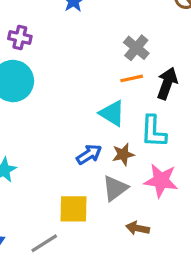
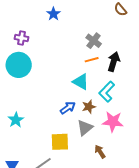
cyan L-shape: (153, 131) -> (107, 92), turned 45
brown arrow: (138, 228) -> (100, 152), turned 48

